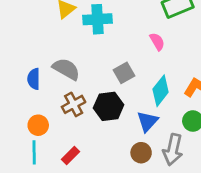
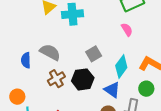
pink semicircle: (157, 42) -> (127, 30), moved
blue triangle: (147, 121) -> (112, 90), turned -36
orange circle: (38, 125) -> (17, 97), moved

